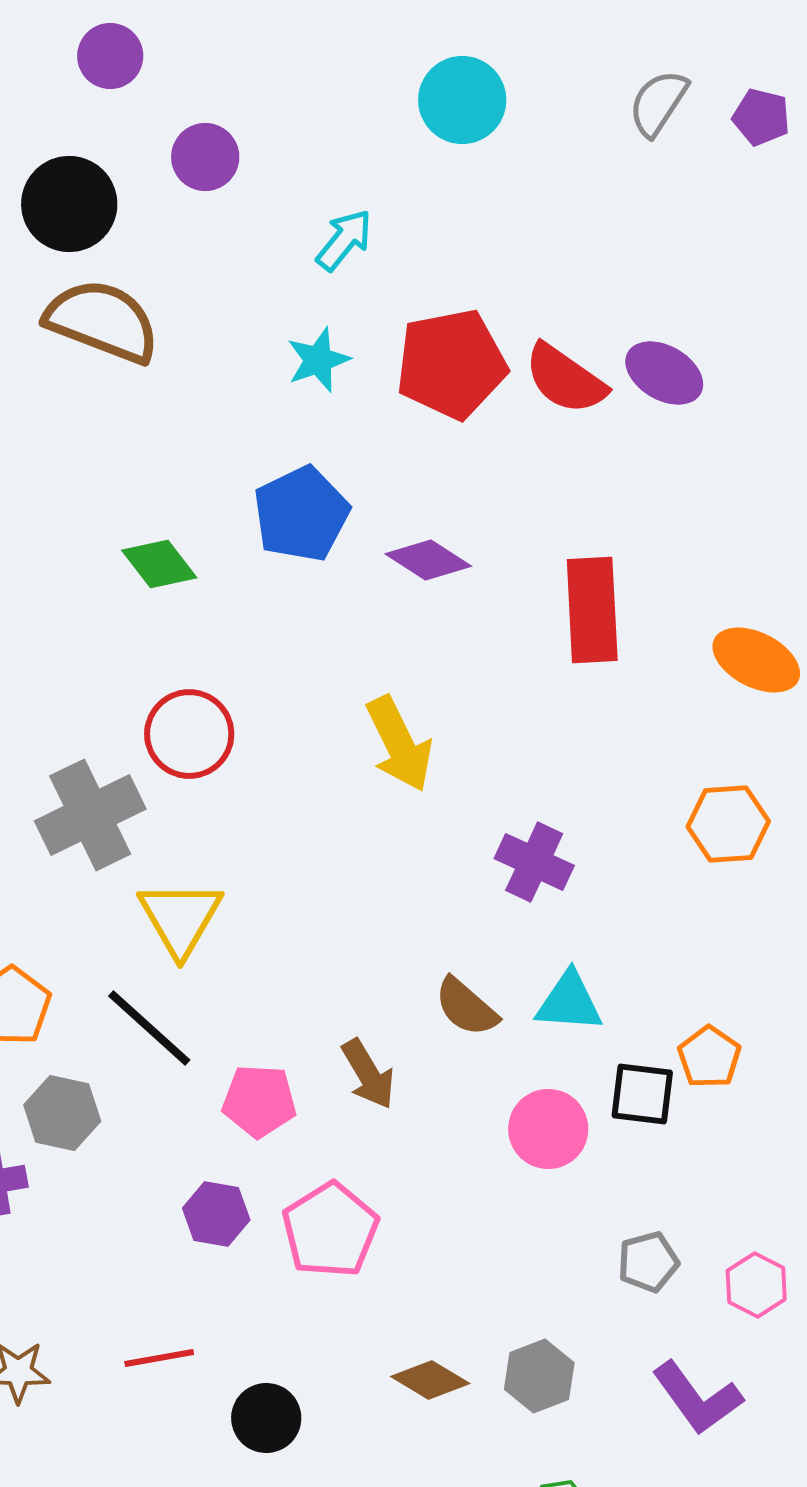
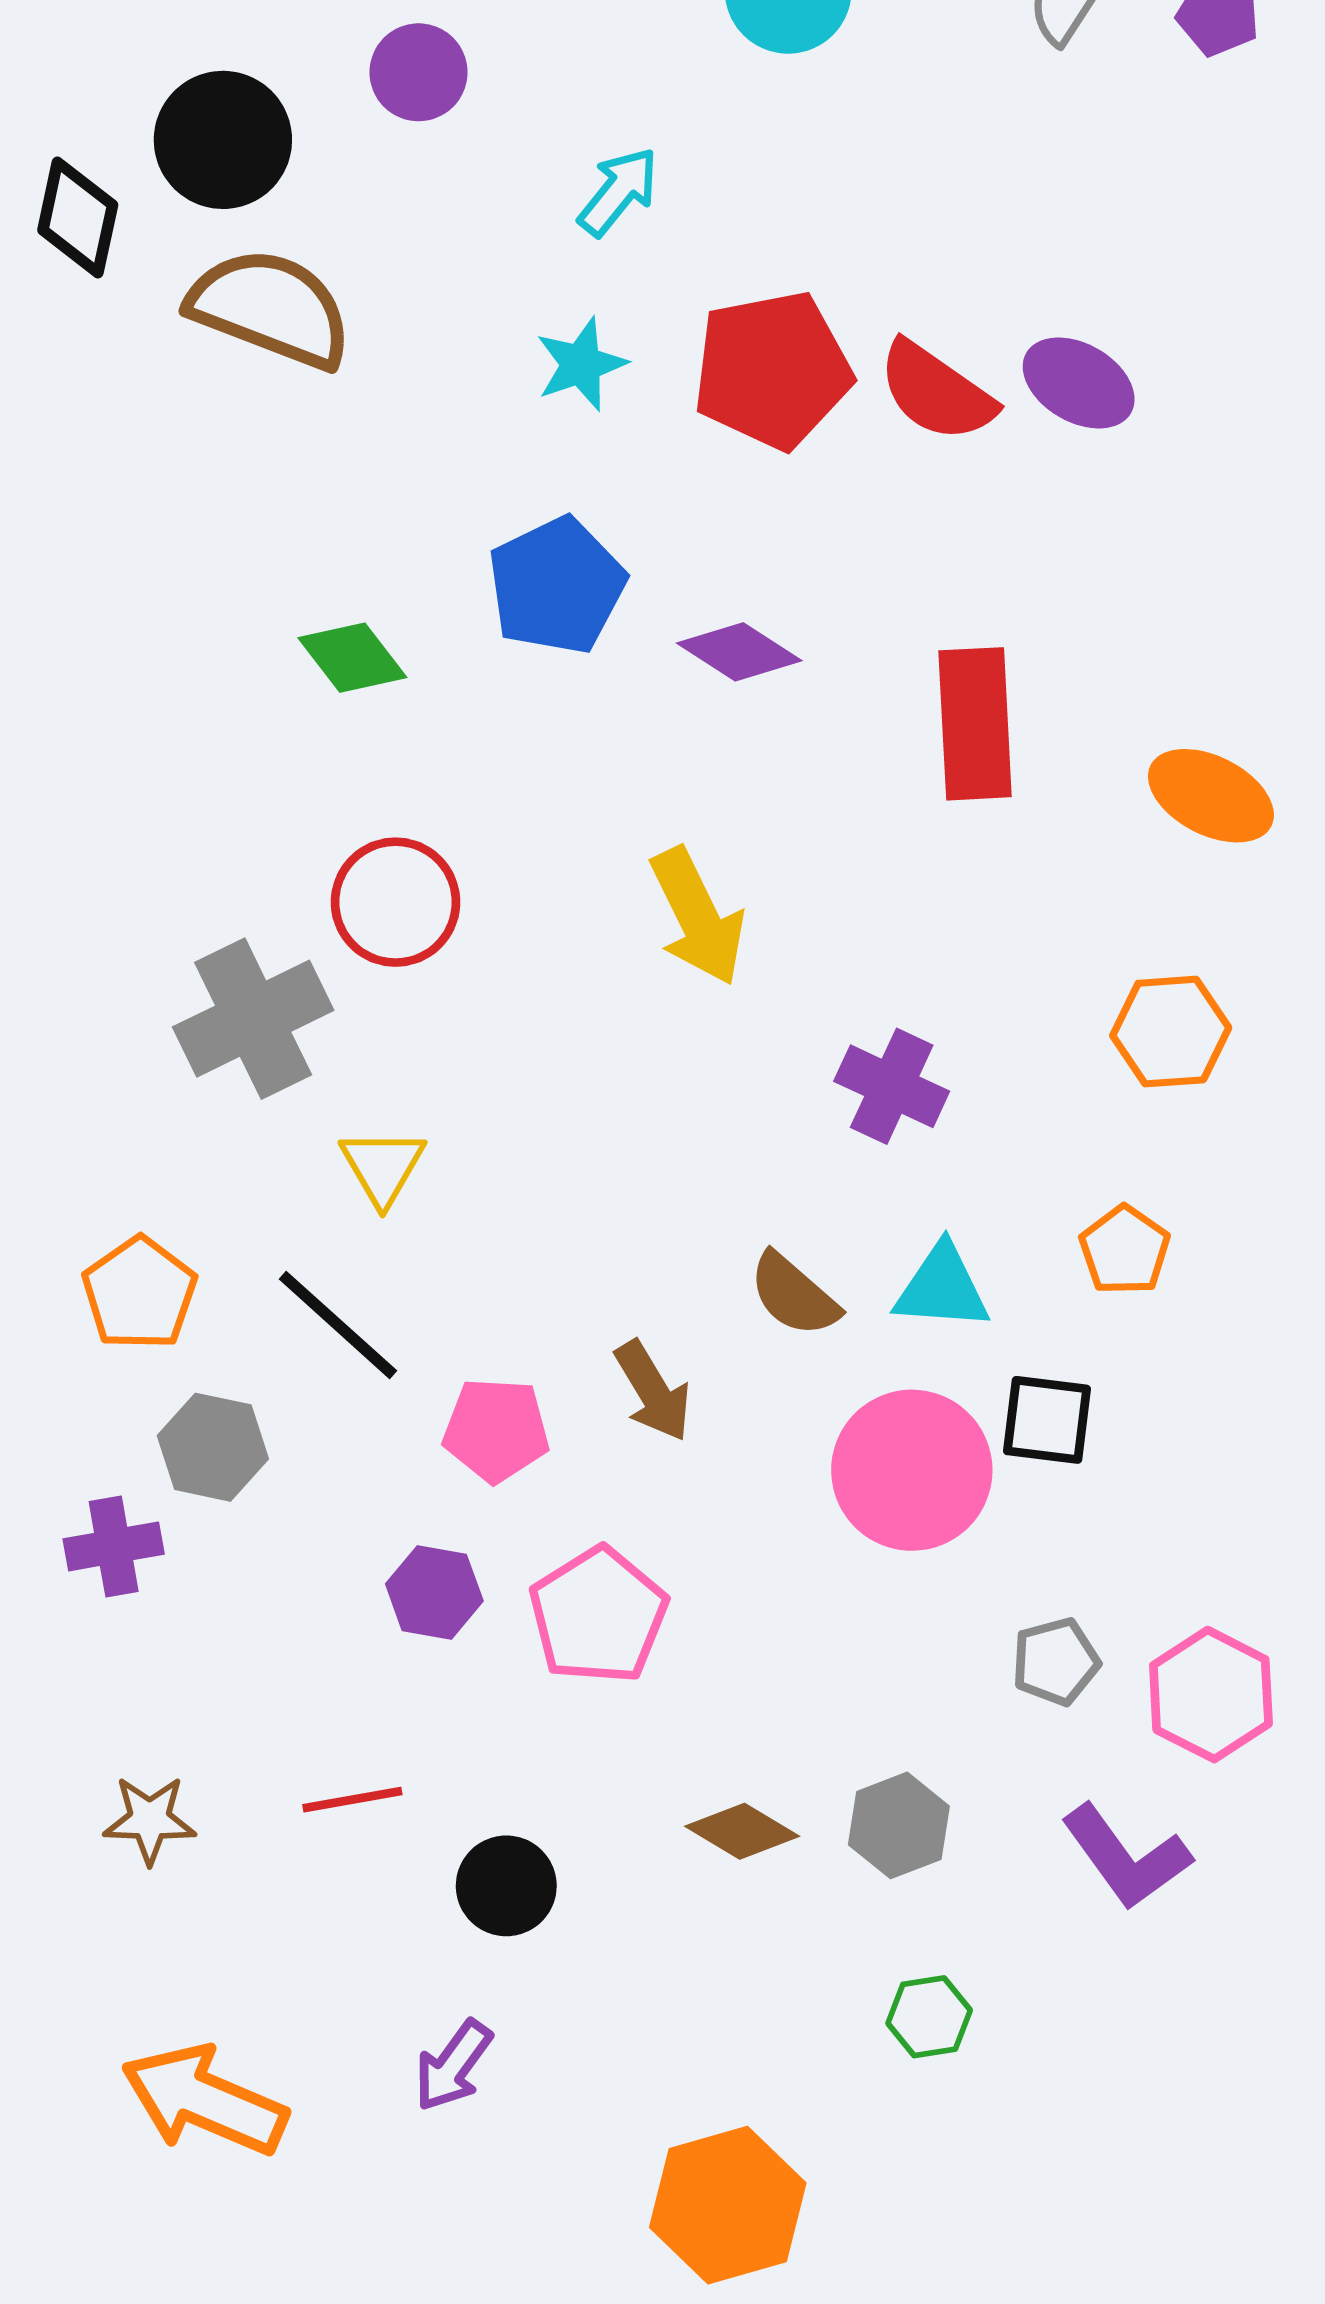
yellow triangle: (180, 918) -> (383, 1167), size x0.7
orange pentagon: (709, 1057) -> (1125, 1250), moved
pink circle: (548, 1129) -> (912, 1470), size x1.4
pink hexagon: (756, 1285) -> (1211, 1695), size x1.4

